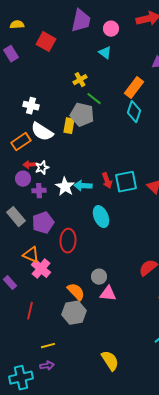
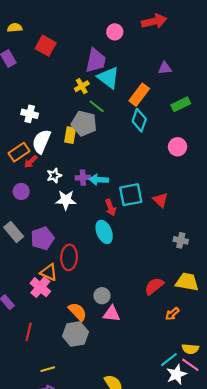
purple trapezoid: (81, 21) -> (96, 61), moved
cyan triangle: (105, 53) -> (108, 78), moved, size x1.6
white semicircle: (42, 132) -> (41, 141), turned 80
red arrow: (30, 165) -> (31, 162), moved, turned -40
white star: (42, 168) -> (54, 176), moved
red arrow: (107, 181) -> (111, 207), moved
cyan arrow: (83, 186) -> (99, 180), moved
white star: (65, 187) -> (66, 200), turned -30
purple cross: (39, 191) -> (83, 178), moved
orange triangle: (31, 255) -> (49, 272), moved

